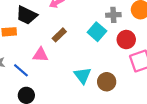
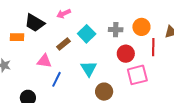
cyan square: (97, 32) -> (87, 34), moved
blue line: (21, 70) -> (56, 79), moved, turned 70
cyan triangle: (83, 75) -> (89, 69), moved

